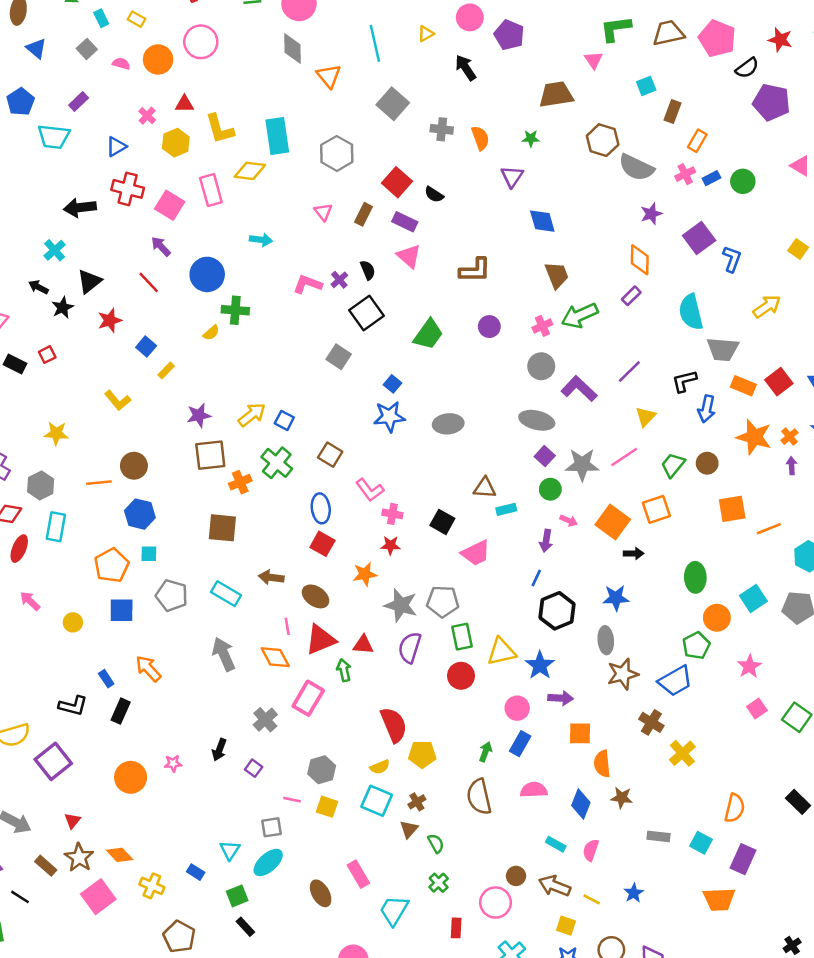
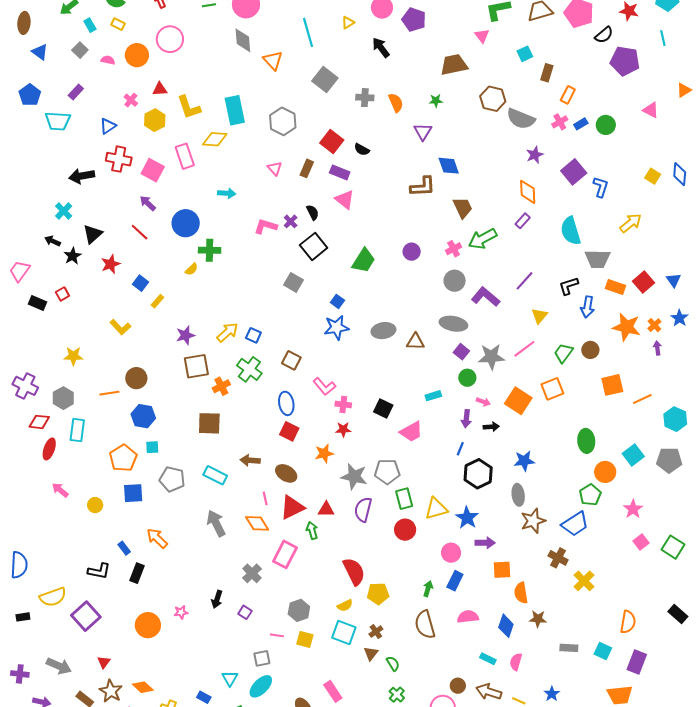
brown L-shape: (475, 270) -> (423, 187), moved
brown triangle: (485, 488) -> (415, 342), moved
black arrow: (634, 553) -> (491, 427), moved

